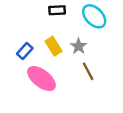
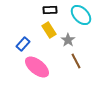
yellow rectangle: (53, 46) -> (49, 30), moved

